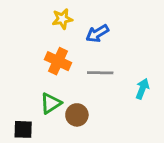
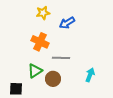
gray line: (100, 73) -> (61, 58), moved
cyan arrow: (142, 89) -> (90, 75), moved

